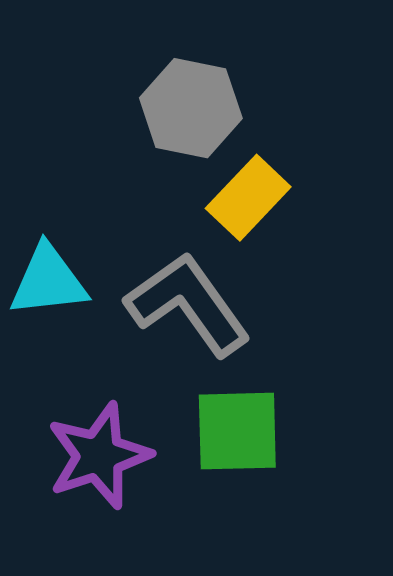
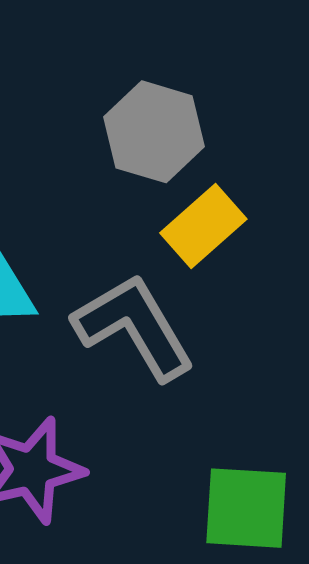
green square: (237, 431) -> (246, 508), moved

